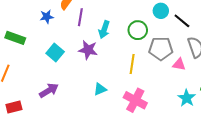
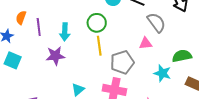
gray pentagon: (161, 49) -> (122, 62), moved
cyan square: (55, 52) -> (13, 60), moved
yellow line: (132, 64) -> (99, 46), moved

